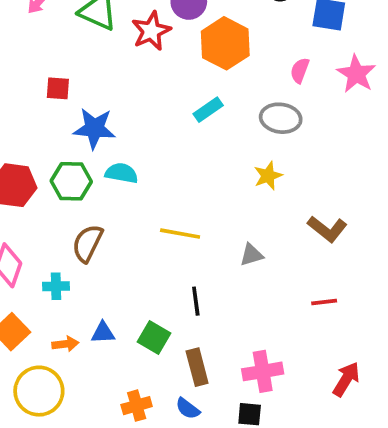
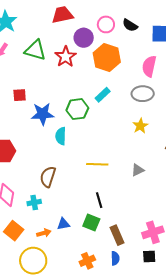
pink semicircle: (300, 70) -> (149, 66), size x1.5
cyan semicircle: (121, 173) -> (61, 136), turned -90
green hexagon: (71, 181) -> (77, 109), moved
black line: (196, 301) -> (99, 200), moved
blue semicircle: (188, 409) -> (115, 258), turned -120

